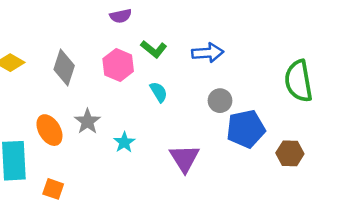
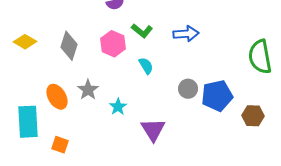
gray circle: (220, 101) -> (188, 89), moved
purple triangle: (184, 158) -> (153, 130), moved

